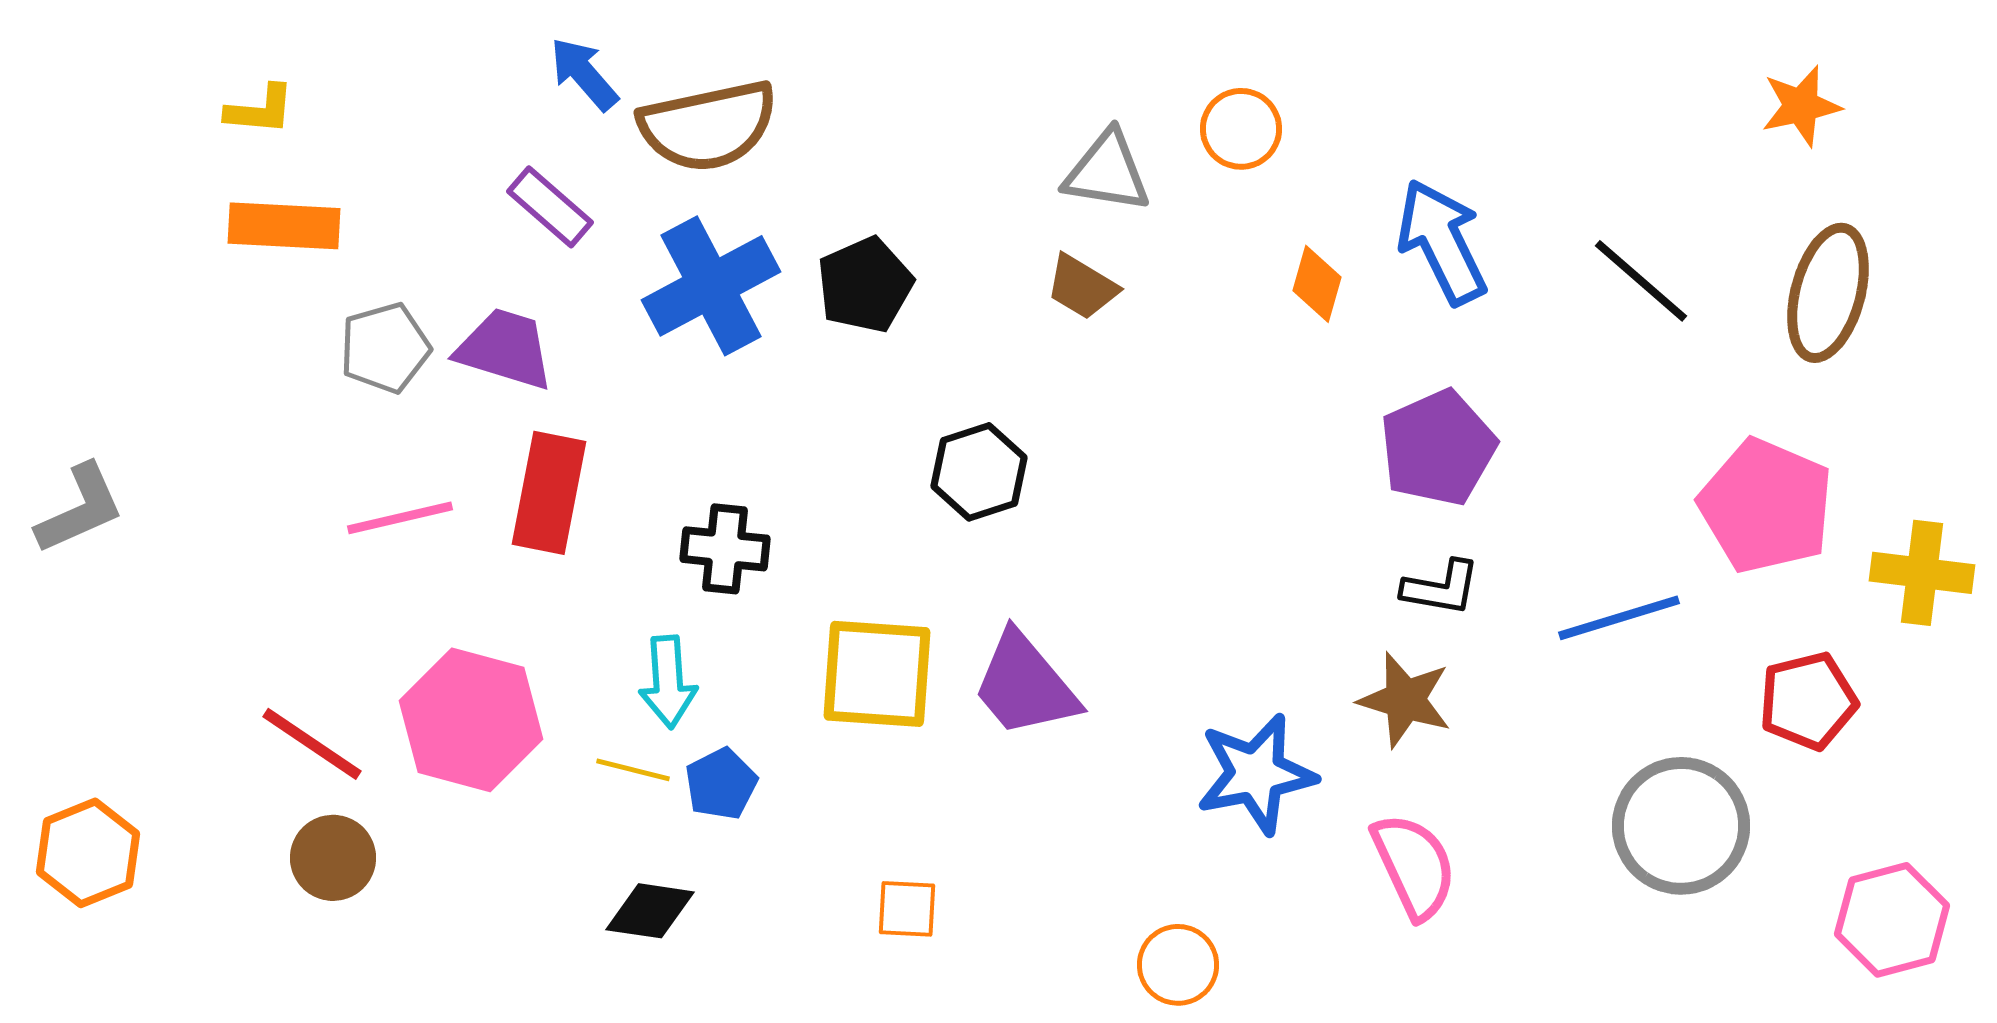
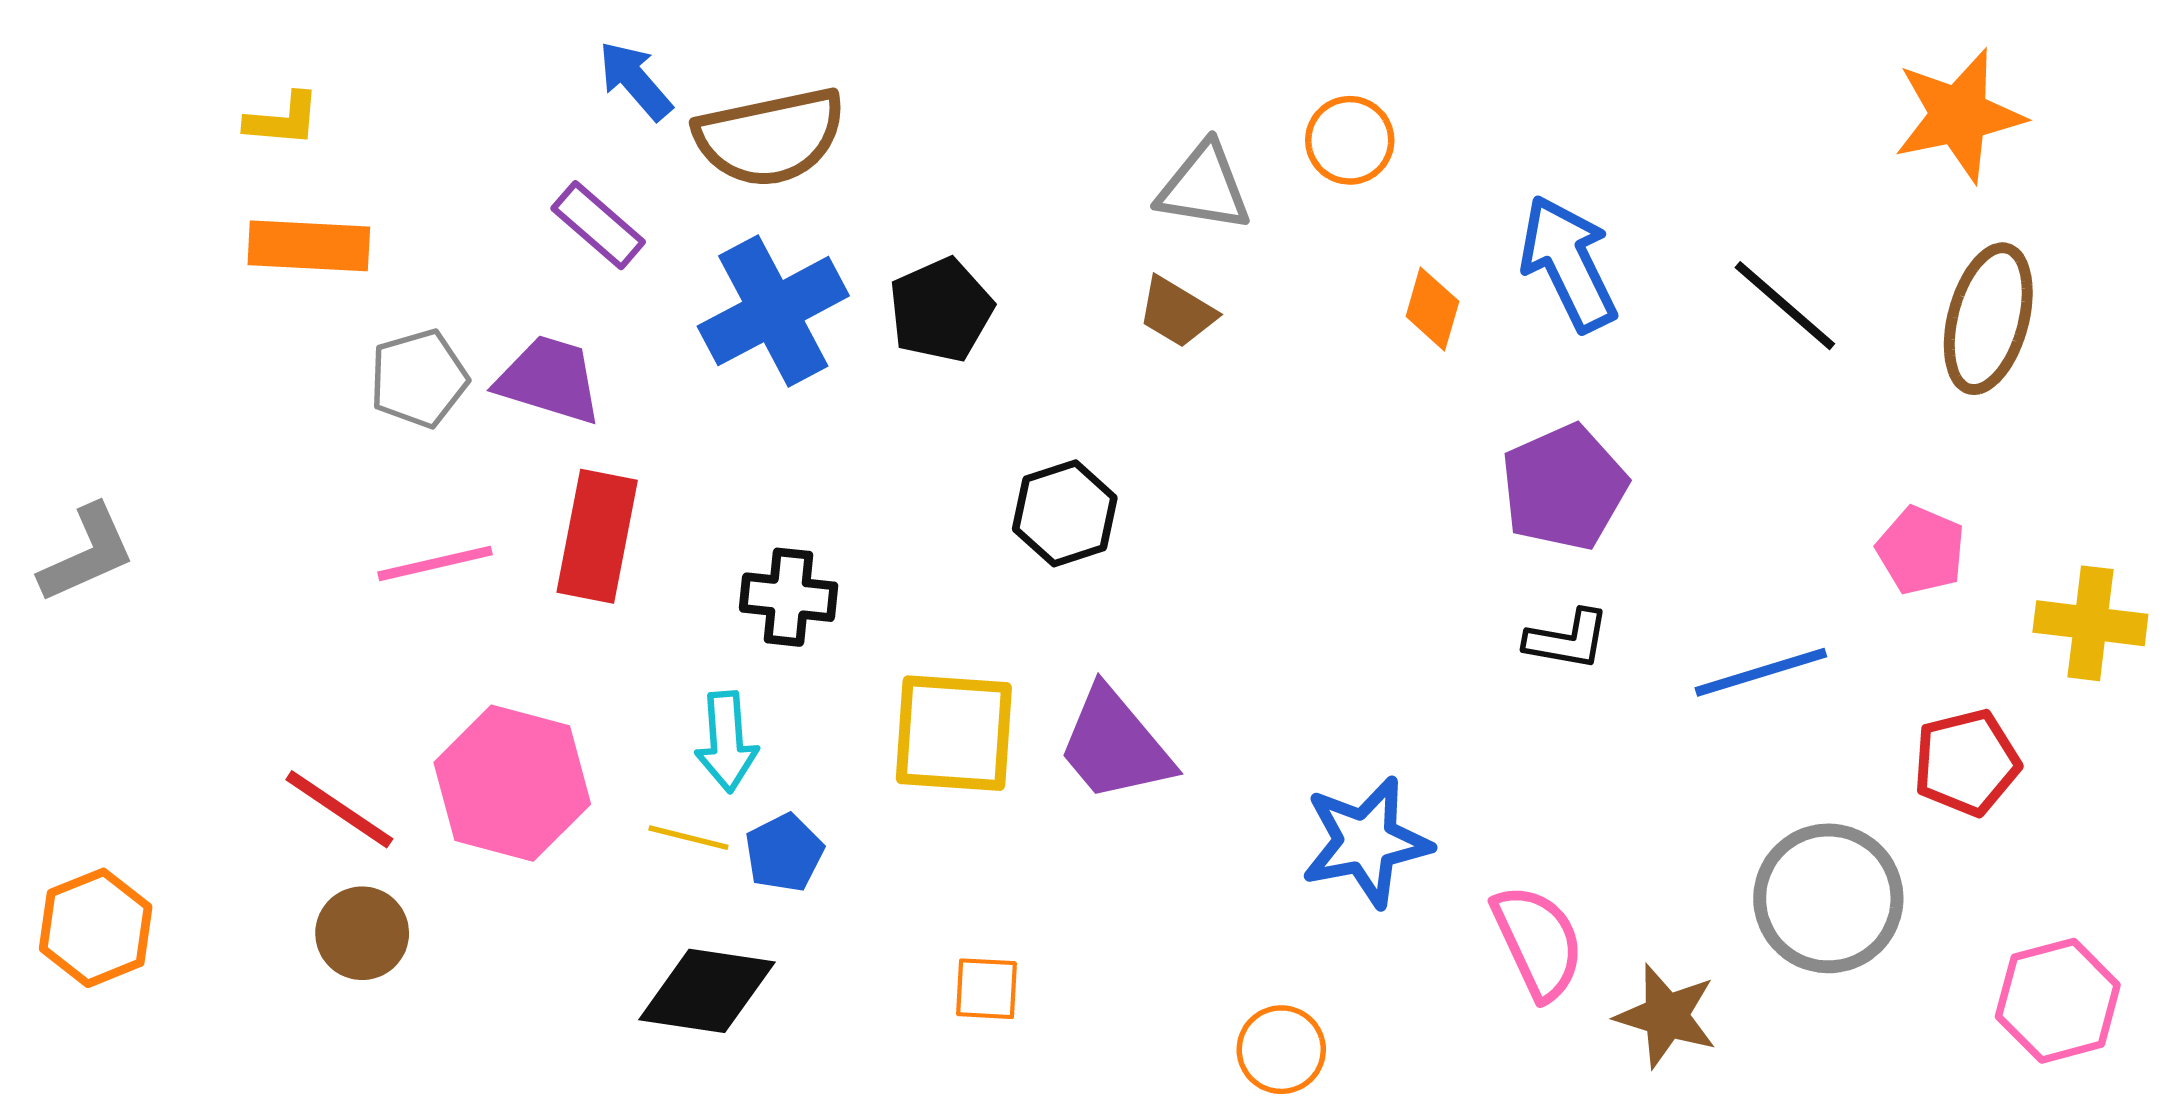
orange star: (1801, 106) -> (1959, 115), size x1.5
pink pentagon: (1766, 506) -> (1921, 550), size x0.6
brown star: (1405, 700) -> (1666, 1016), moved
black diamond: (650, 911) -> (707, 991), size x1.4

